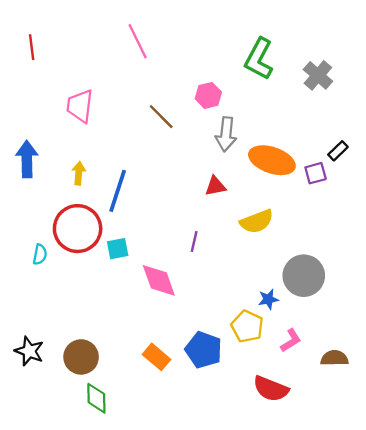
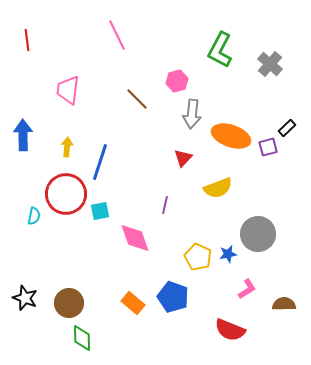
red triangle: (215, 186) -> (183, 158), turned -36
yellow pentagon: (247, 326) -> (198, 257), moved

